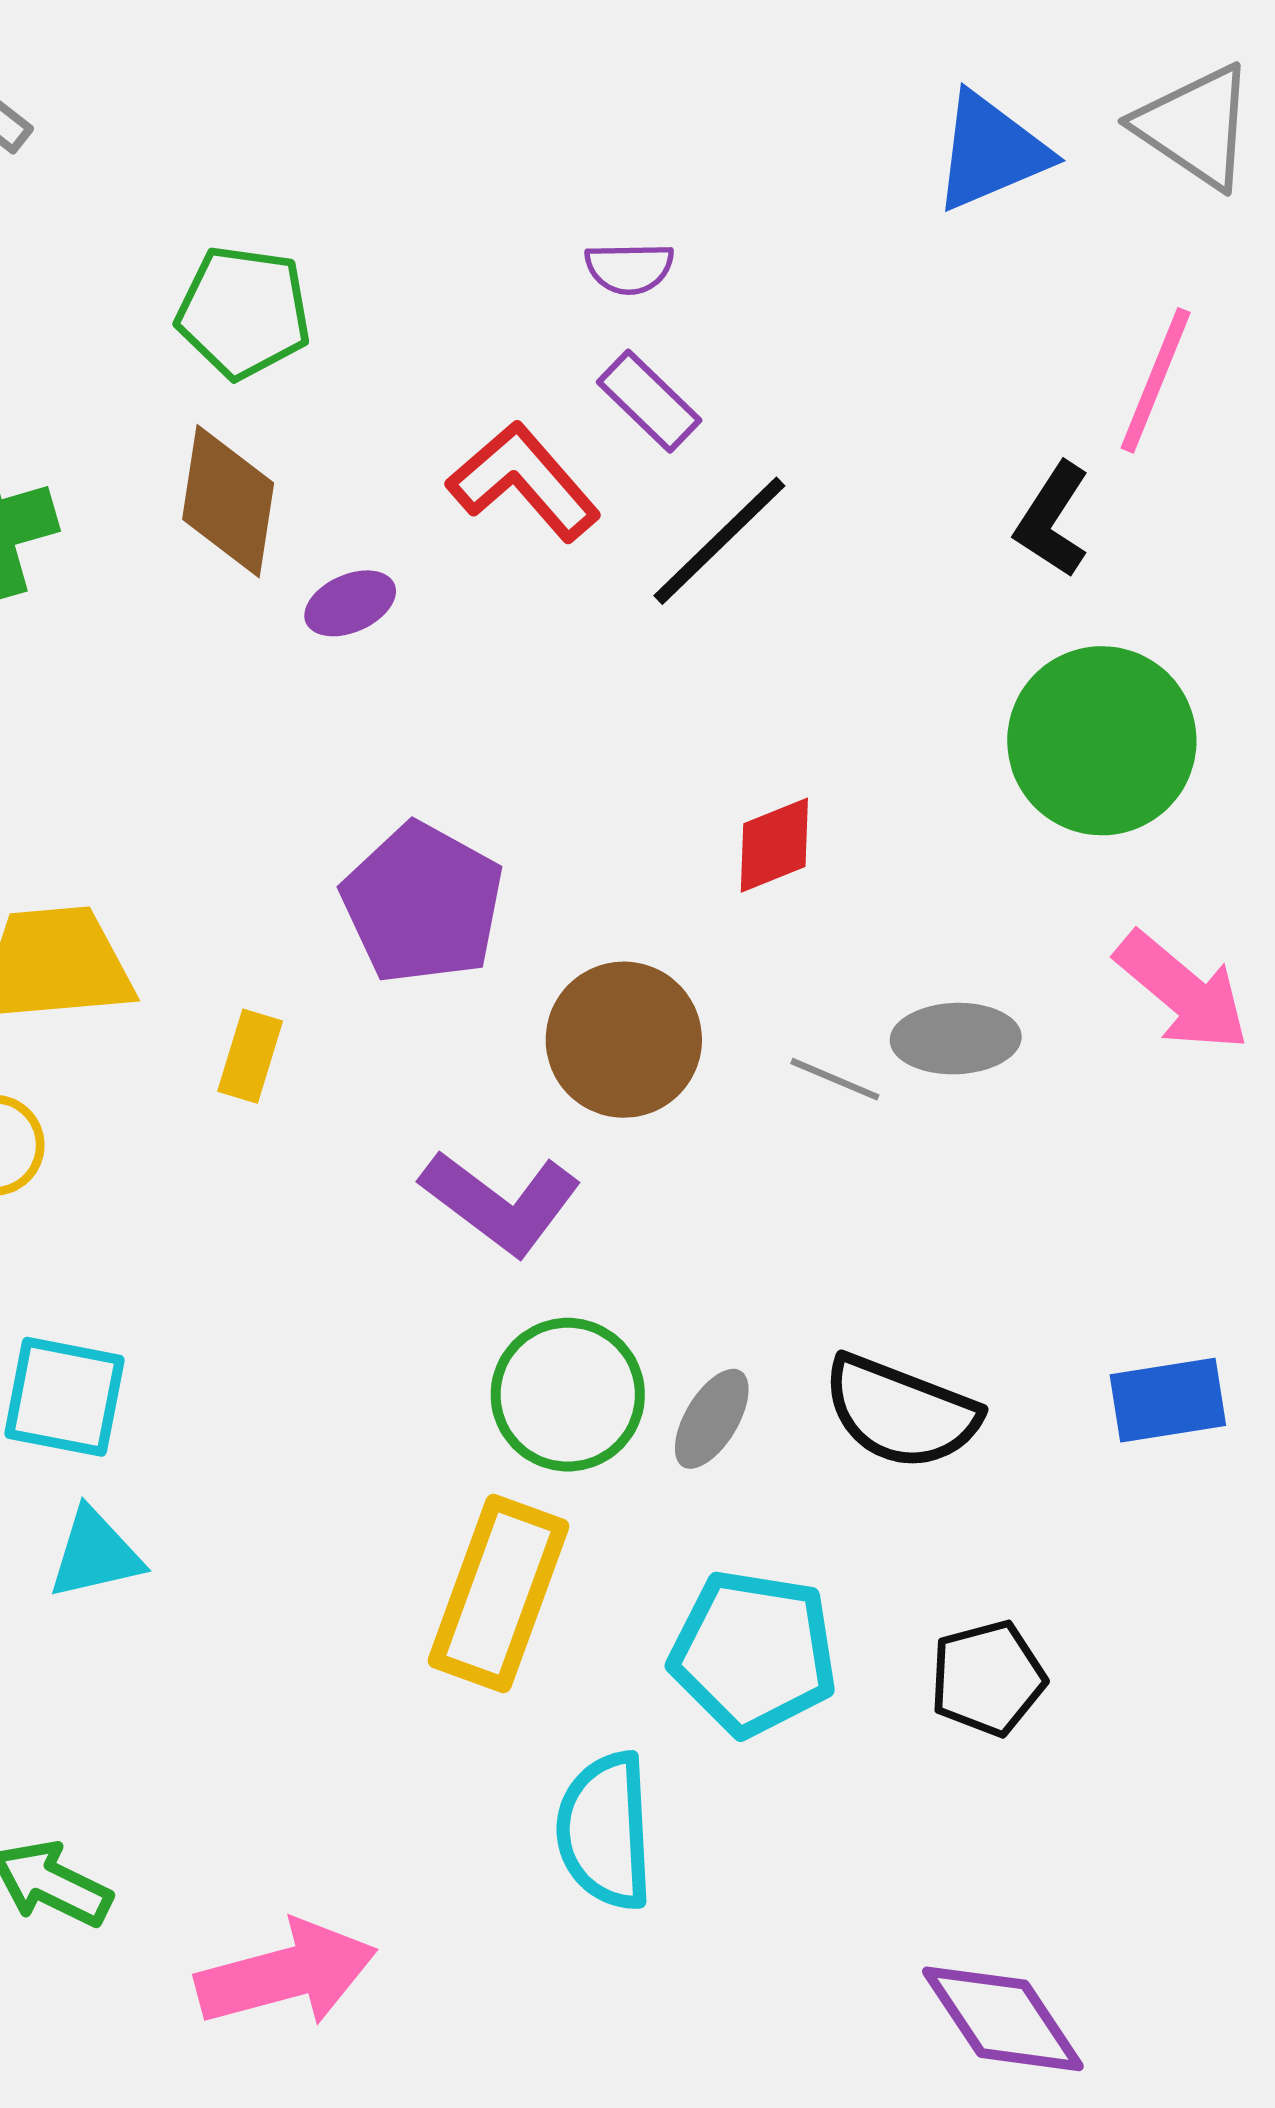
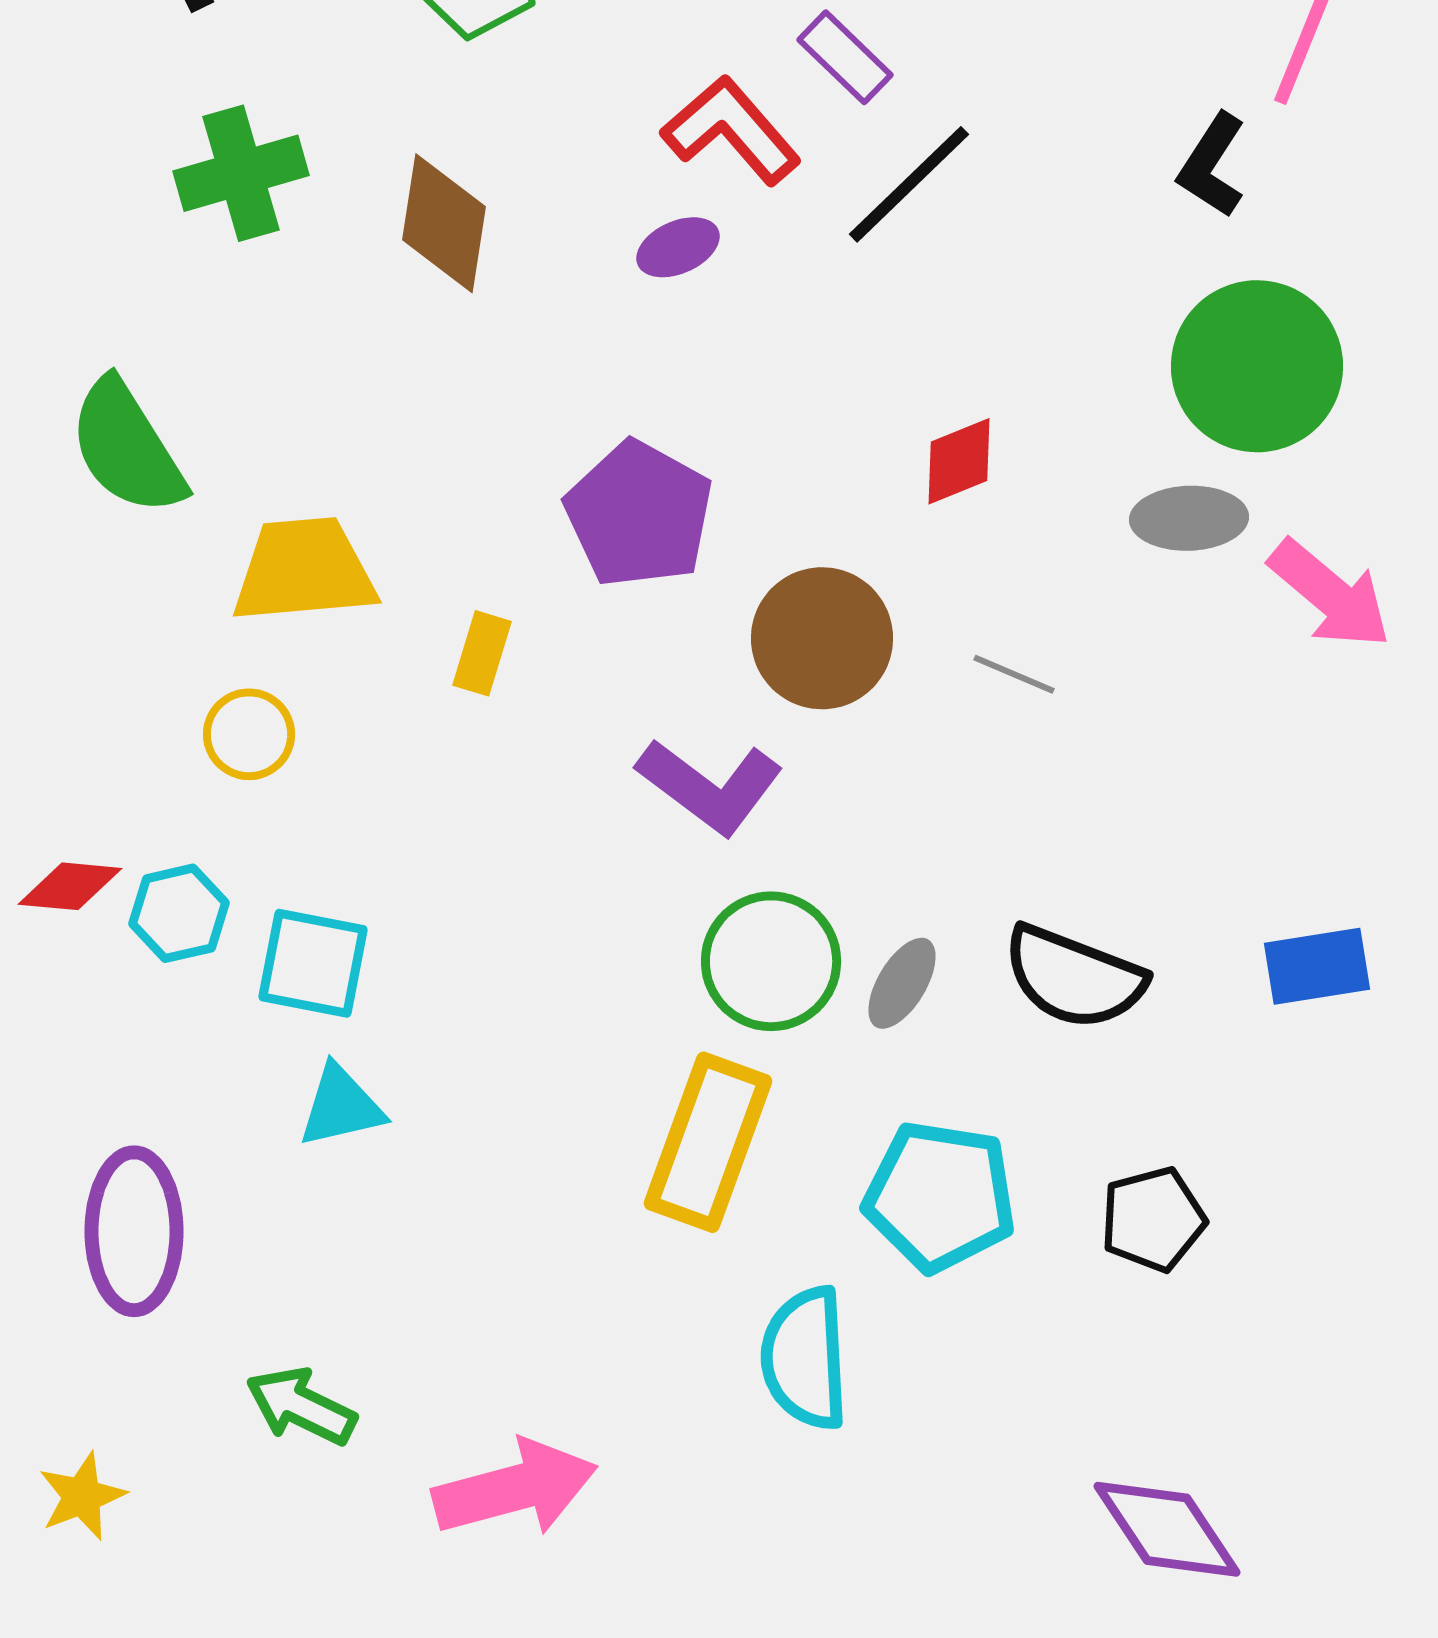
brown diamond: (228, 501) -> (444, 223), moved
purple ellipse: (350, 603) -> (678, 247), moved
gray ellipse: (956, 1039) -> (1189, 518), moved

